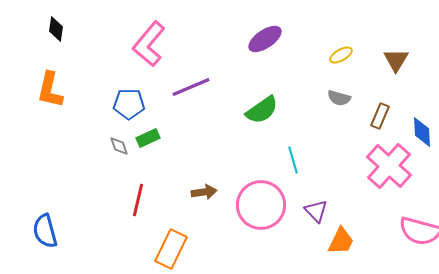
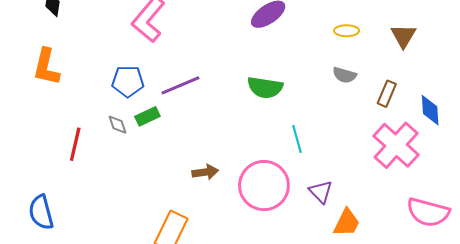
yellow ellipse: (341, 55) -> (347, 31), turned 30
purple line: (191, 87) -> (180, 85), moved
green semicircle: (262, 110) -> (265, 87), turned 44
red line: (138, 200) -> (75, 144), moved

